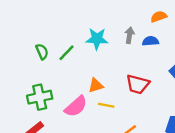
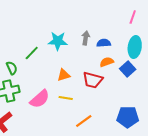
orange semicircle: (159, 17) -> (107, 62), moved
green semicircle: (42, 52) -> (12, 68), moved
orange triangle: (96, 85) -> (64, 75), moved

